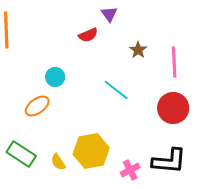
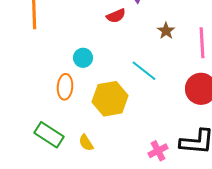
orange ellipse: (37, 106) -> (65, 87), turned -50
yellow hexagon: (91, 151) -> (110, 99), moved

